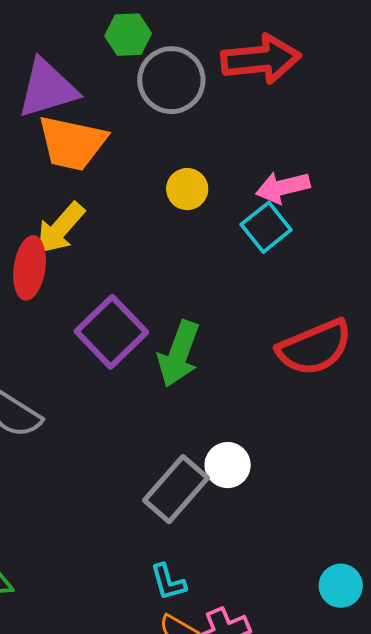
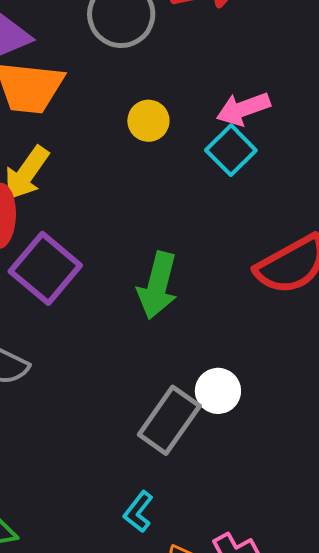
purple square: (111, 332) -> (45, 268), moved
cyan L-shape: (168, 582) -> (138, 512), moved, turned 60

